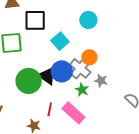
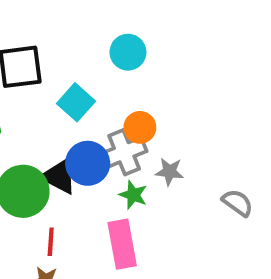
gray cross: (80, 68) -> (124, 152), turned 35
red line: (50, 109) -> (51, 242), moved
pink rectangle: (73, 113) -> (122, 244), turned 45

